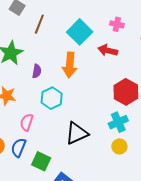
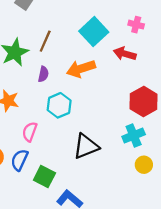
brown line: (39, 24) -> (45, 41), moved
orange arrow: (70, 65) -> (81, 69), turned 65
yellow circle: (119, 146) -> (144, 165), moved

